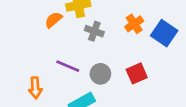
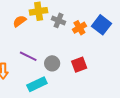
gray cross: (94, 31) -> (58, 20), moved
blue square: (164, 33) -> (101, 25), moved

